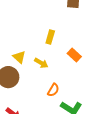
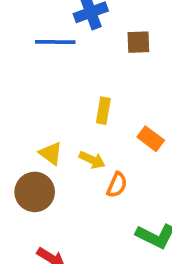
orange semicircle: (53, 90) -> (117, 185), moved

